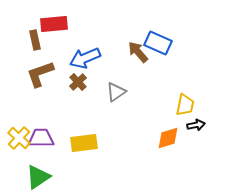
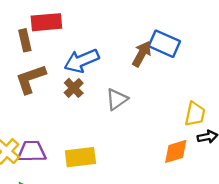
brown arrow: (138, 52) -> (142, 54), turned 70

